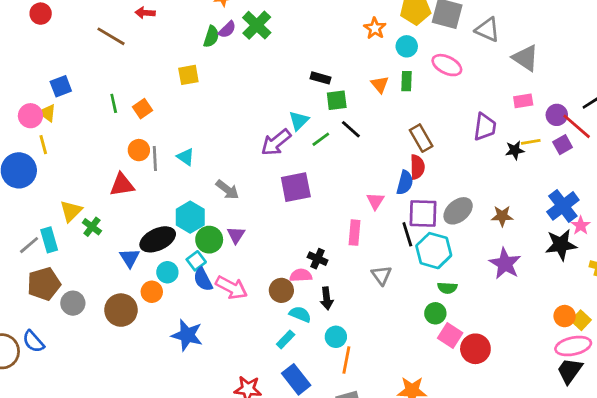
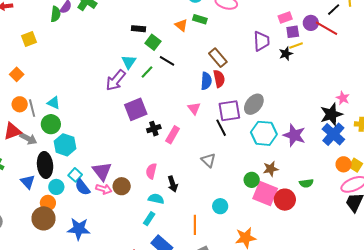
yellow square: (188, 75) -> (29, 39), moved
green rectangle: (407, 81) -> (200, 19), turned -64
green square: (337, 100) -> (153, 42), turned -35
purple square: (563, 145) -> (293, 32), moved, turned 32
blue semicircle: (405, 183) -> (206, 81), moved
gray arrow: (227, 190) -> (28, 139), moved
blue cross: (563, 206) -> (333, 134), moved
brown star: (502, 216) -> (271, 169), moved
pink rectangle: (355, 233) -> (173, 135), moved, turned 36
purple triangle: (236, 235) -> (102, 171), moved, size x1.5
black ellipse: (158, 239) -> (45, 165), turned -60
green circle: (209, 240) -> (51, 124), moved
cyan hexagon: (434, 251) -> (264, 133), moved
black cross: (318, 259) -> (154, 129), moved, turned -32
pink semicircle: (301, 275) -> (151, 171), turned -63
pink arrow: (232, 287) -> (104, 189), size x0.7
green semicircle: (447, 288) -> (306, 183), moved
brown circle: (281, 290) -> (122, 186), moved
brown circle: (121, 310) -> (44, 218), moved
pink square: (450, 335) -> (265, 194), size x1.4
cyan circle: (336, 337) -> (220, 206), moved

